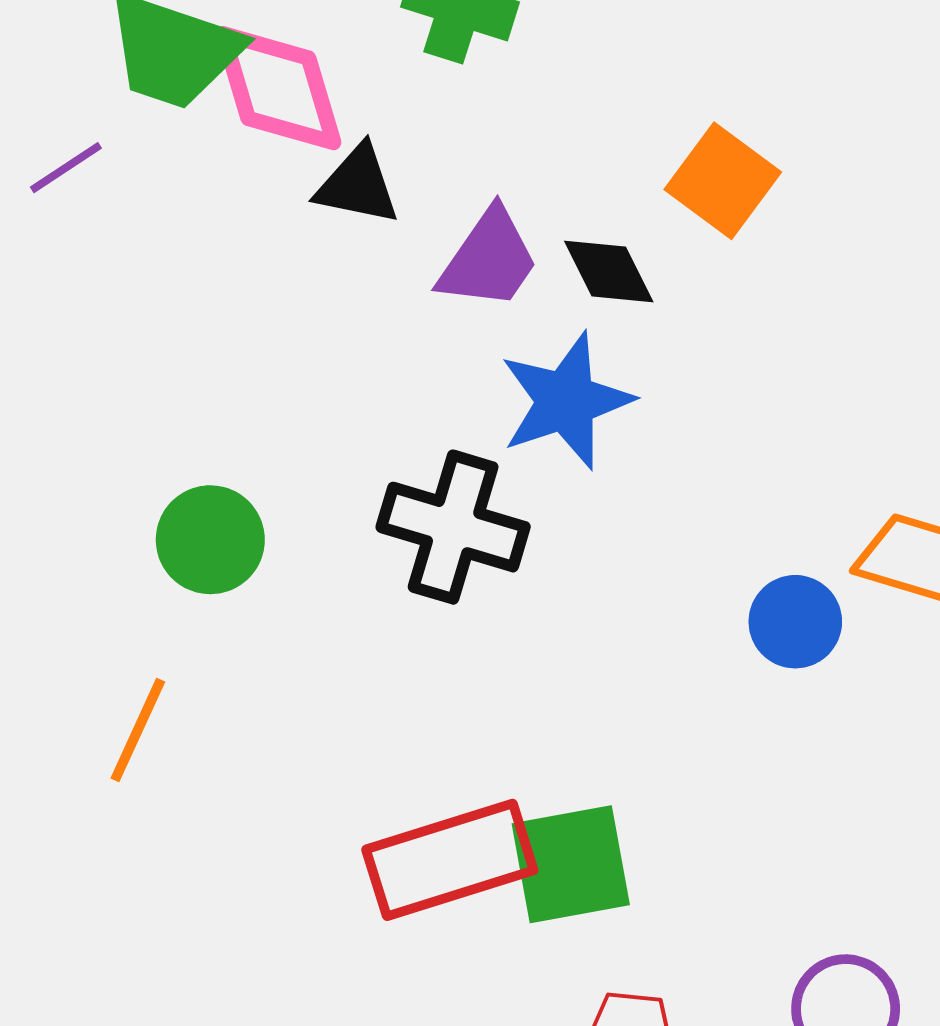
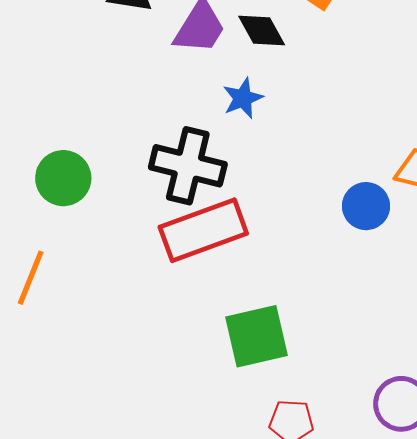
blue star: (566, 401) -> (243, 98), size x0.6
red rectangle: (450, 860) -> (203, 230), moved

